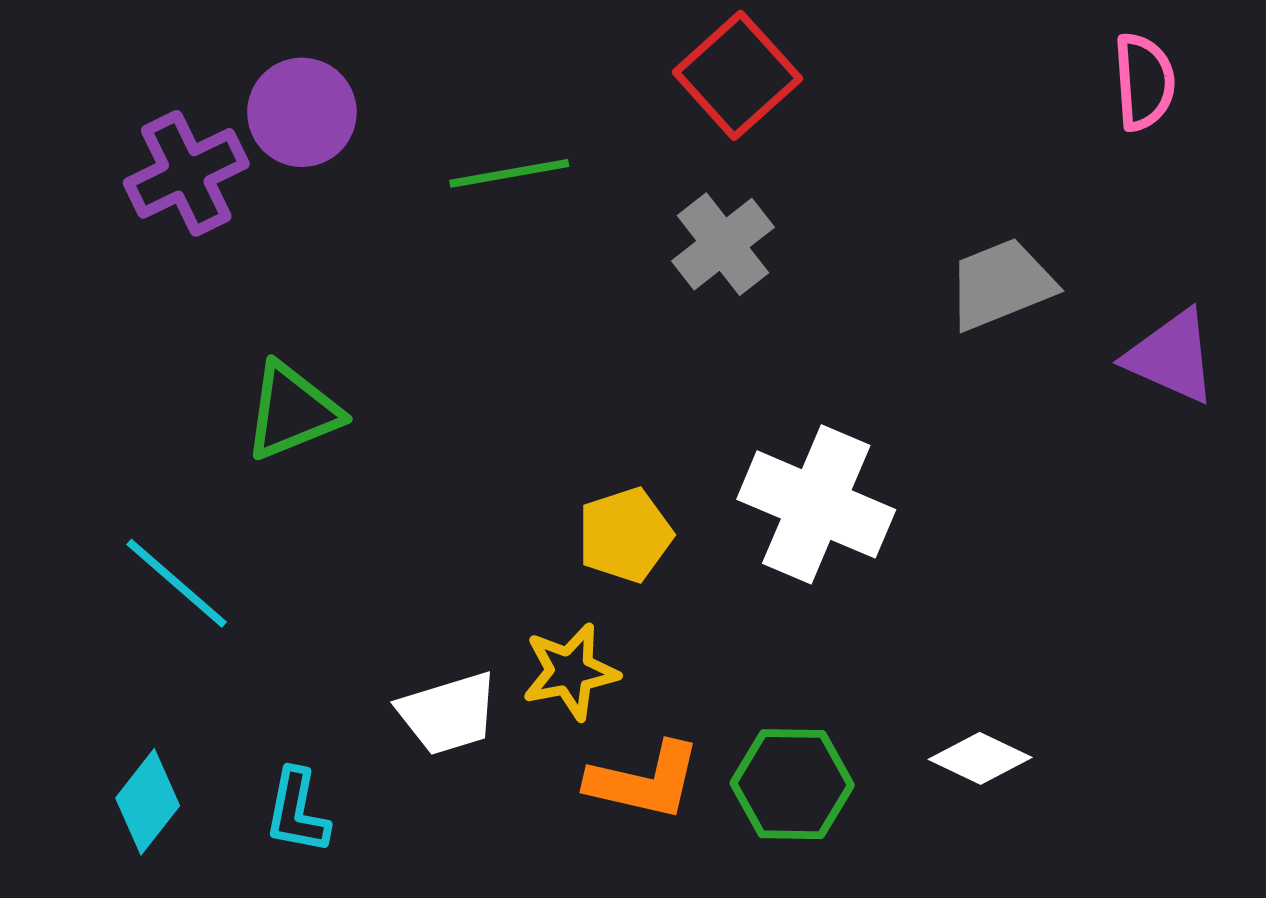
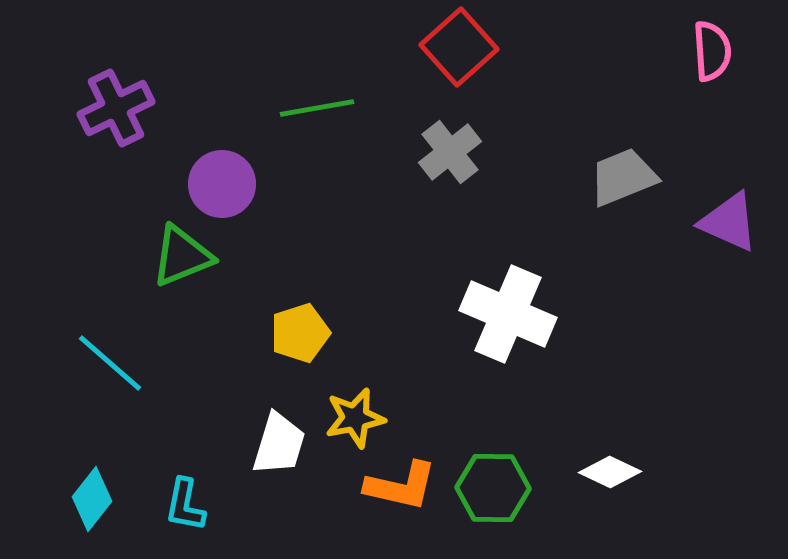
purple circle: (302, 112) -> (222, 184), moved
yellow pentagon: (625, 535) -> (300, 333), moved
white trapezoid: (448, 713) -> (279, 444), turned -56

